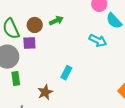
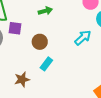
brown circle: (35, 25) -> (40, 42), moved
cyan arrow: (98, 41) -> (83, 38), turned -78

